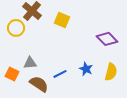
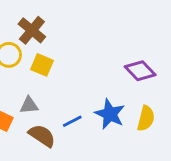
yellow square: (62, 20) -> (42, 65), moved
blue star: (86, 69) -> (110, 114), size x1.5

